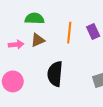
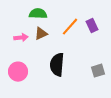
orange line: (69, 33) -> (70, 27), turned 36

